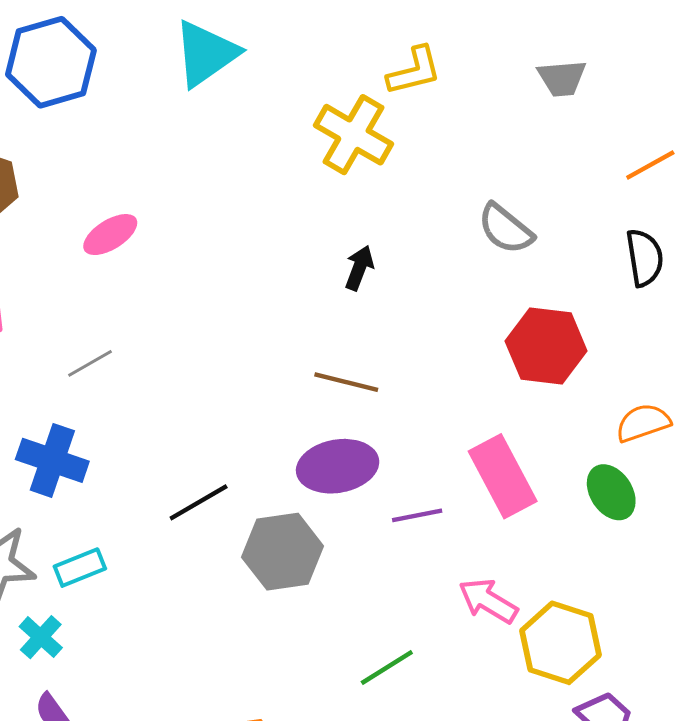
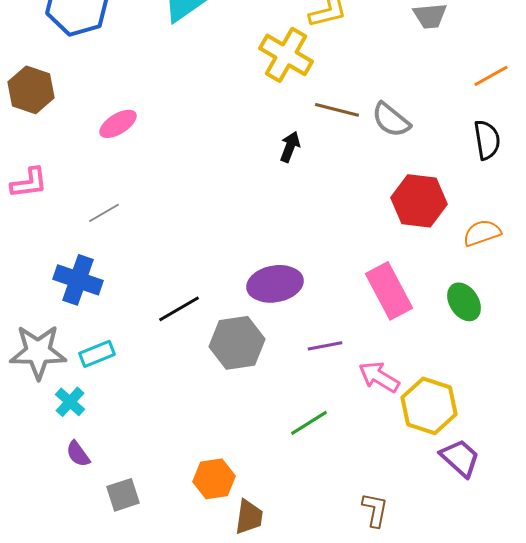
brown line: (346, 382) -> (337, 110), moved
orange semicircle: (643, 423) -> (482, 233), moved
purple line: (417, 515) -> (325, 346), moved

